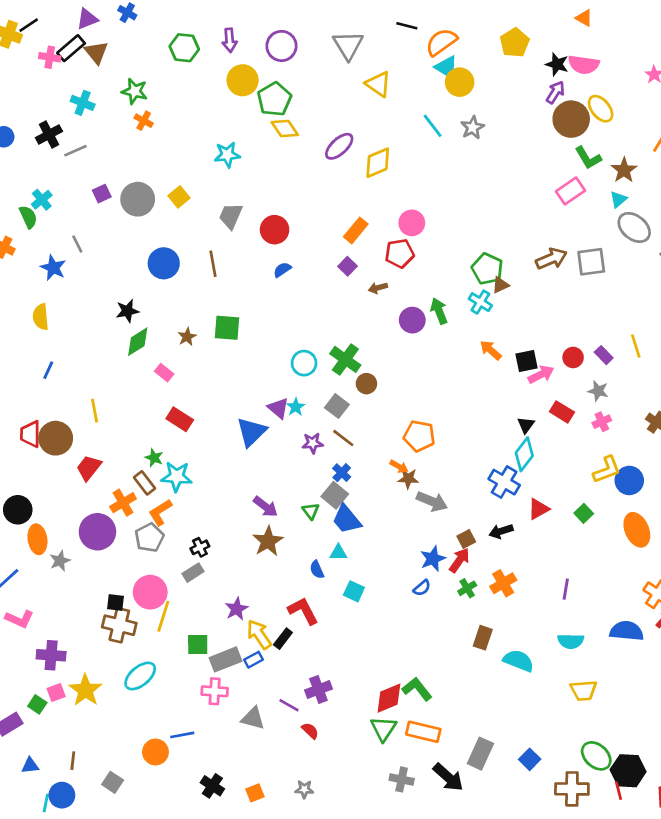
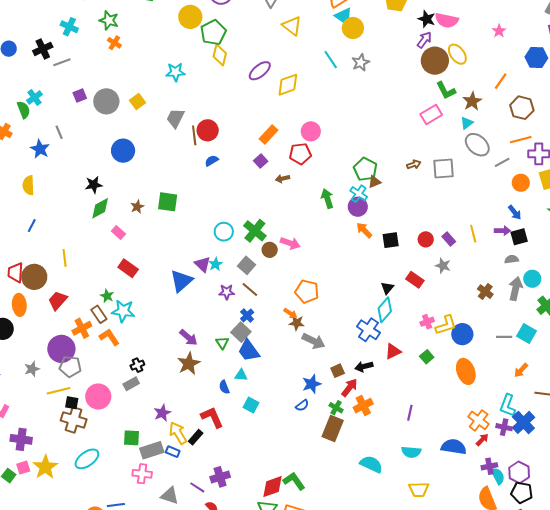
yellow diamond: (285, 129) -> (220, 55), turned 45
brown arrow: (551, 259) -> (414, 164), size x0.6
brown line: (213, 264) -> (194, 135), moved
purple circle: (412, 320) -> (358, 207), moved
pink arrow: (541, 375) -> (290, 243), moved, turned 42
pink cross: (602, 422) -> (427, 322), moved
orange L-shape: (160, 512) -> (109, 337), turned 85
gray pentagon: (149, 538) -> (70, 367), moved, turned 30
orange ellipse: (37, 539) -> (19, 305), moved
red arrow: (459, 560) -> (349, 388), moved
green cross: (467, 588) -> (336, 408), turned -32
yellow line: (163, 616) -> (59, 391), moved, turned 55
brown rectangle: (483, 638) -> (333, 429), moved, size x1.4
blue rectangle: (253, 660) -> (173, 452), turned 48

